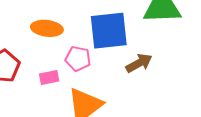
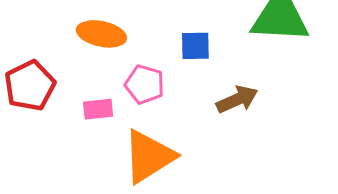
blue square: (109, 31) -> (195, 46), size x0.5

